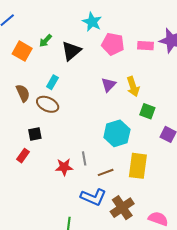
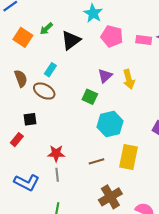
green square: (147, 111) -> (90, 97), moved
gray line: (84, 158) -> (57, 175), moved
blue L-shape: (93, 197) -> (27, 182), moved

